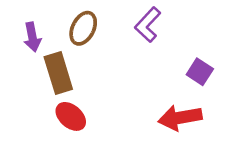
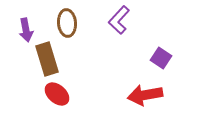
brown ellipse: (83, 28) -> (67, 23), turned -32

